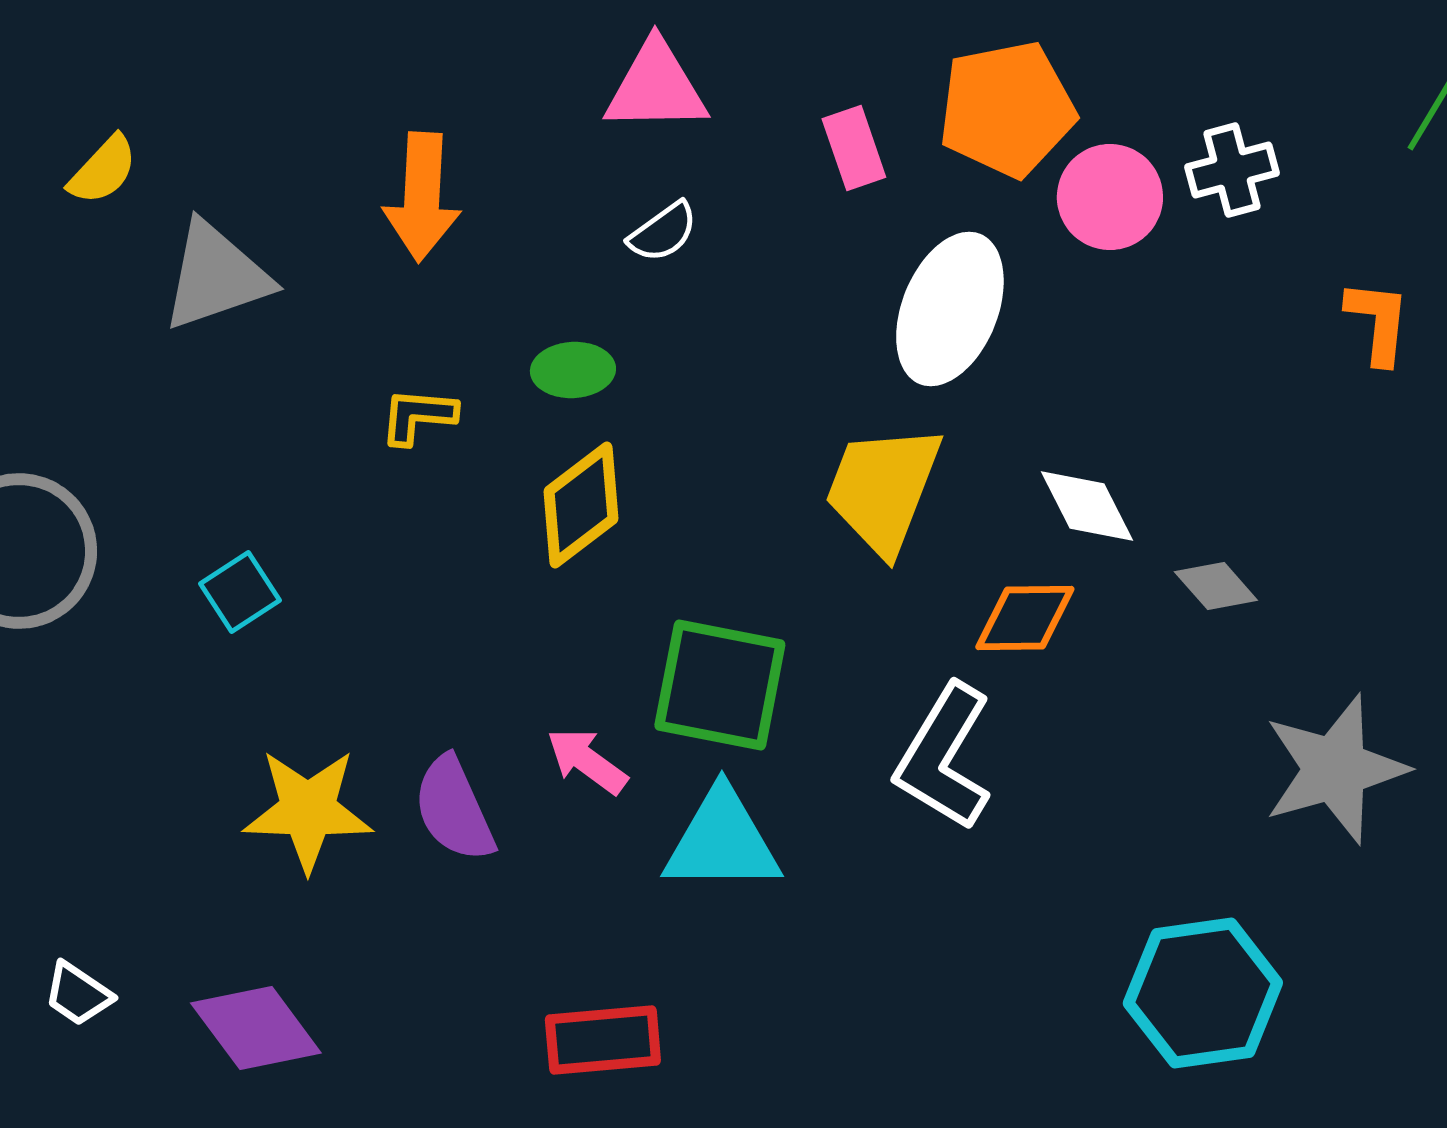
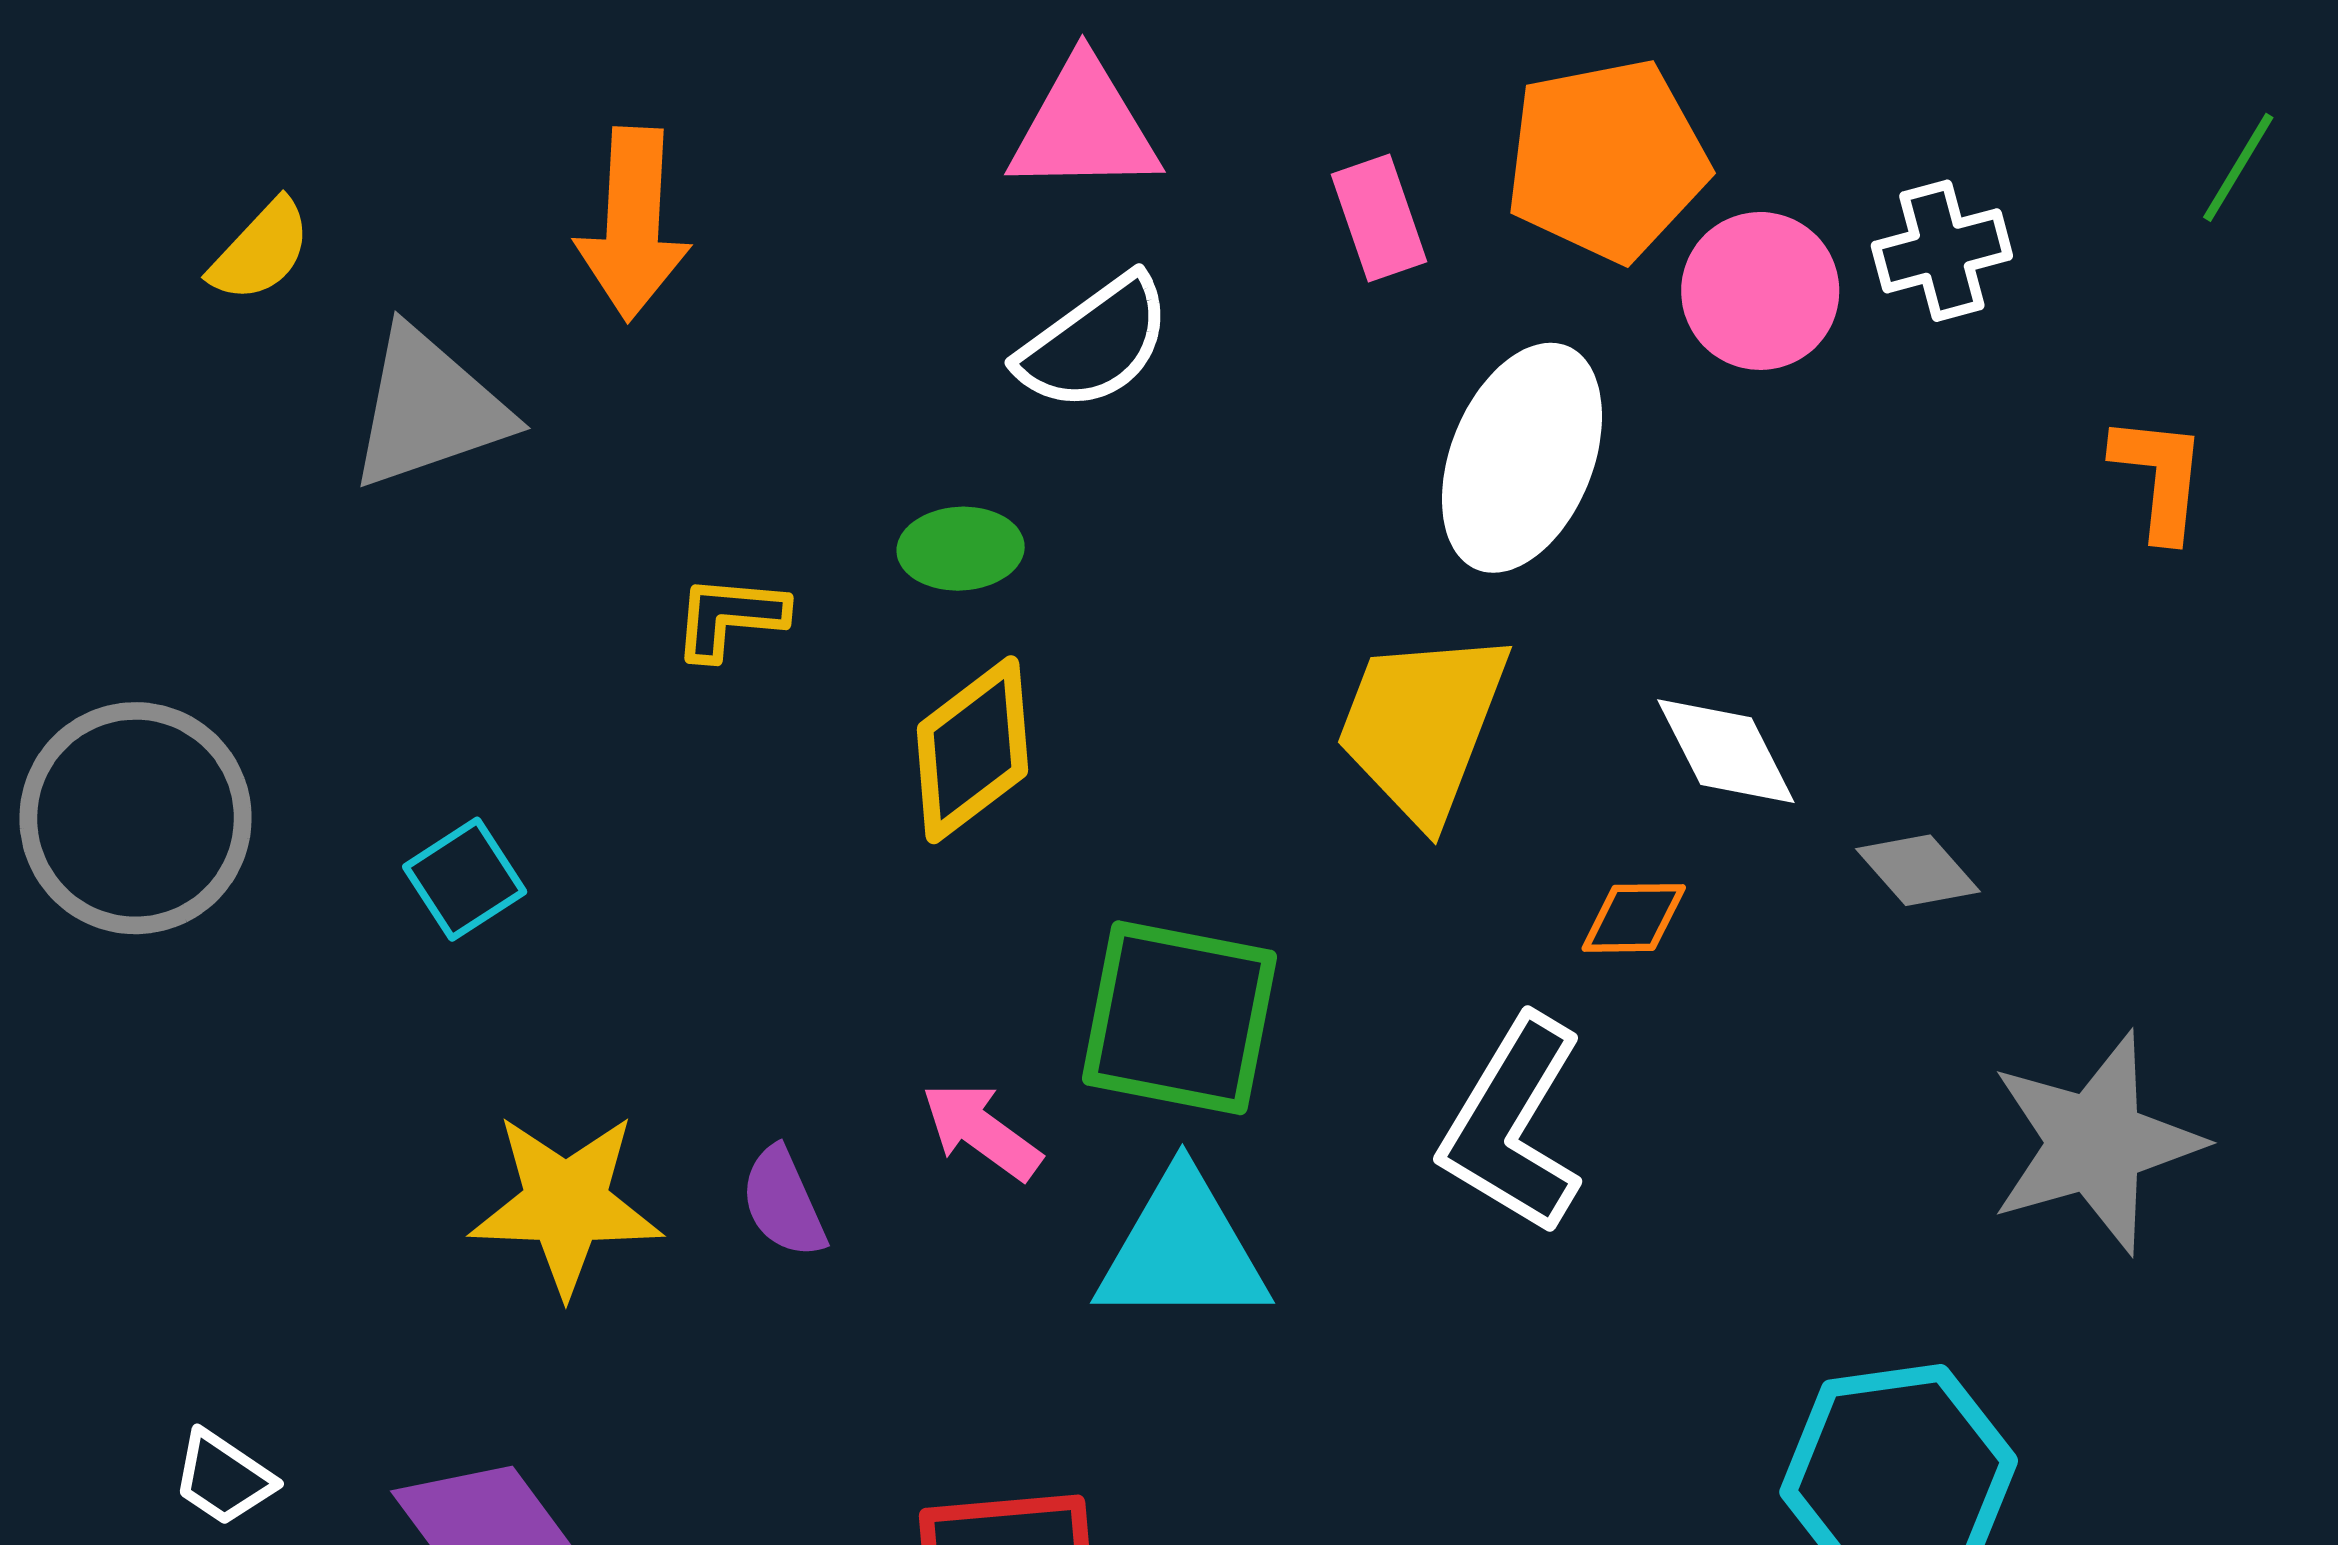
orange arrow: (422, 197) -> (633, 224), moved
white semicircle: (663, 232) -> (1095, 343), size x1.5
orange diamond: (1025, 618) -> (1634, 918), size x0.7
purple semicircle: (454, 809) -> (783, 1202), size x0.7

